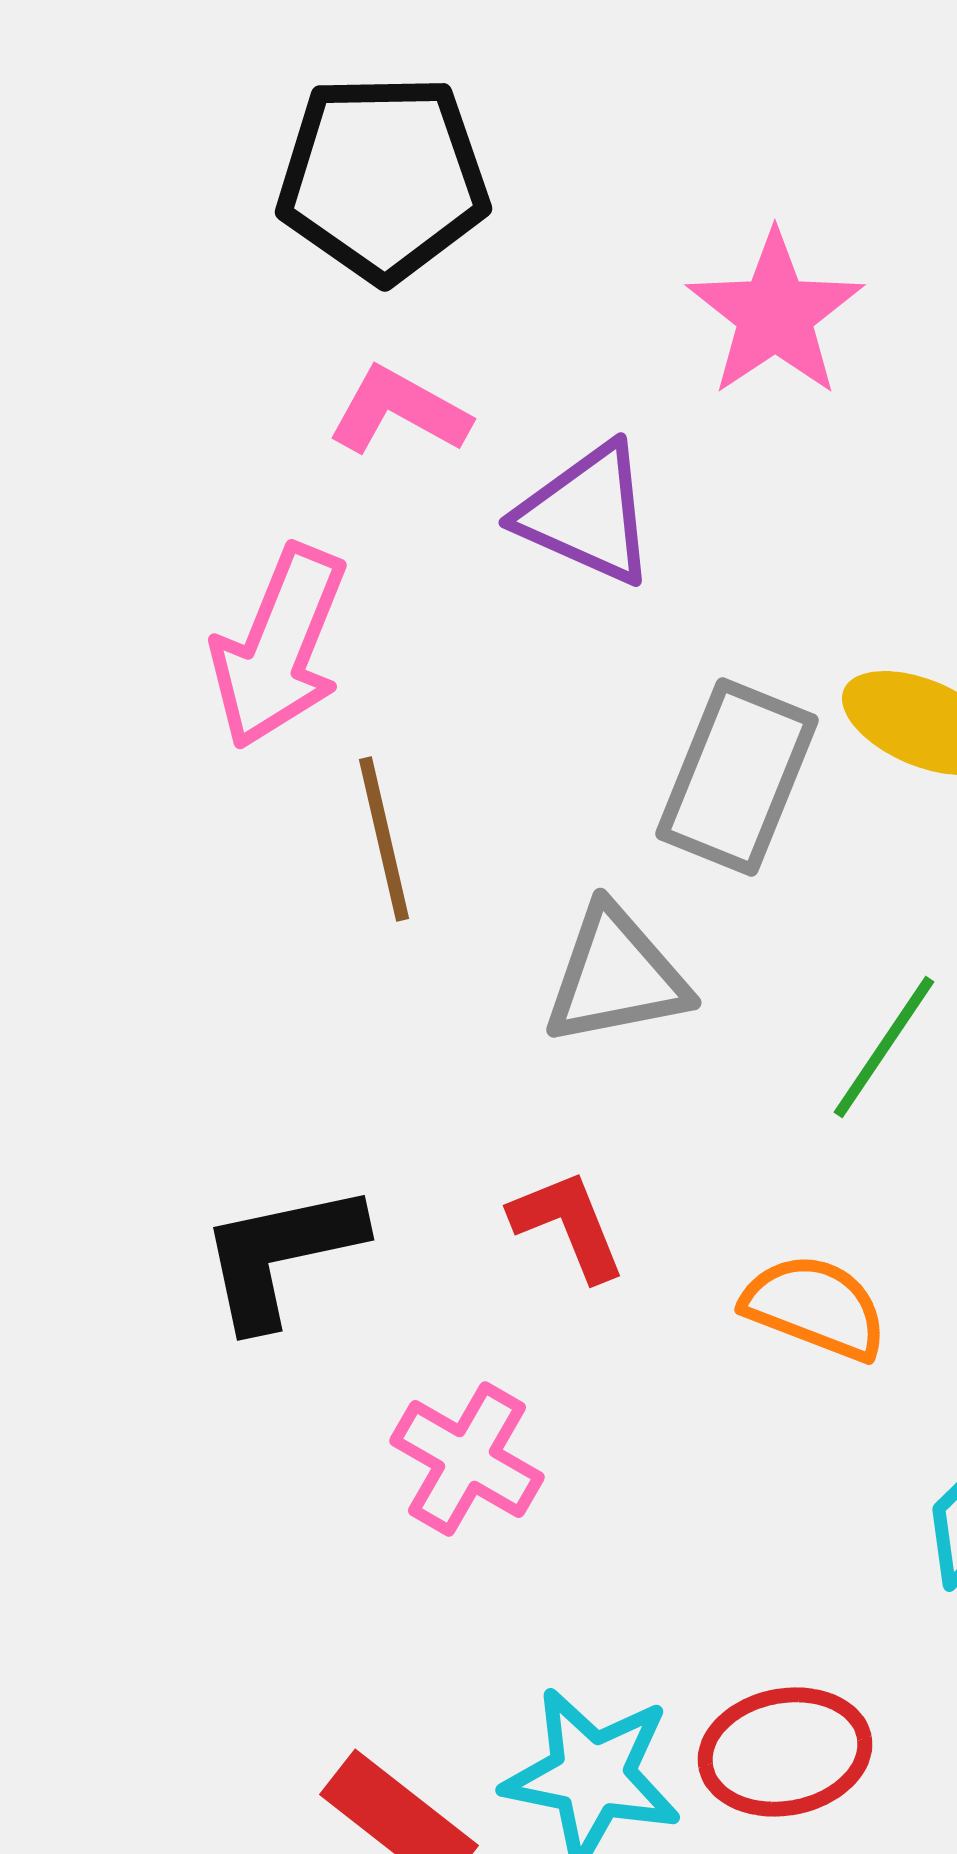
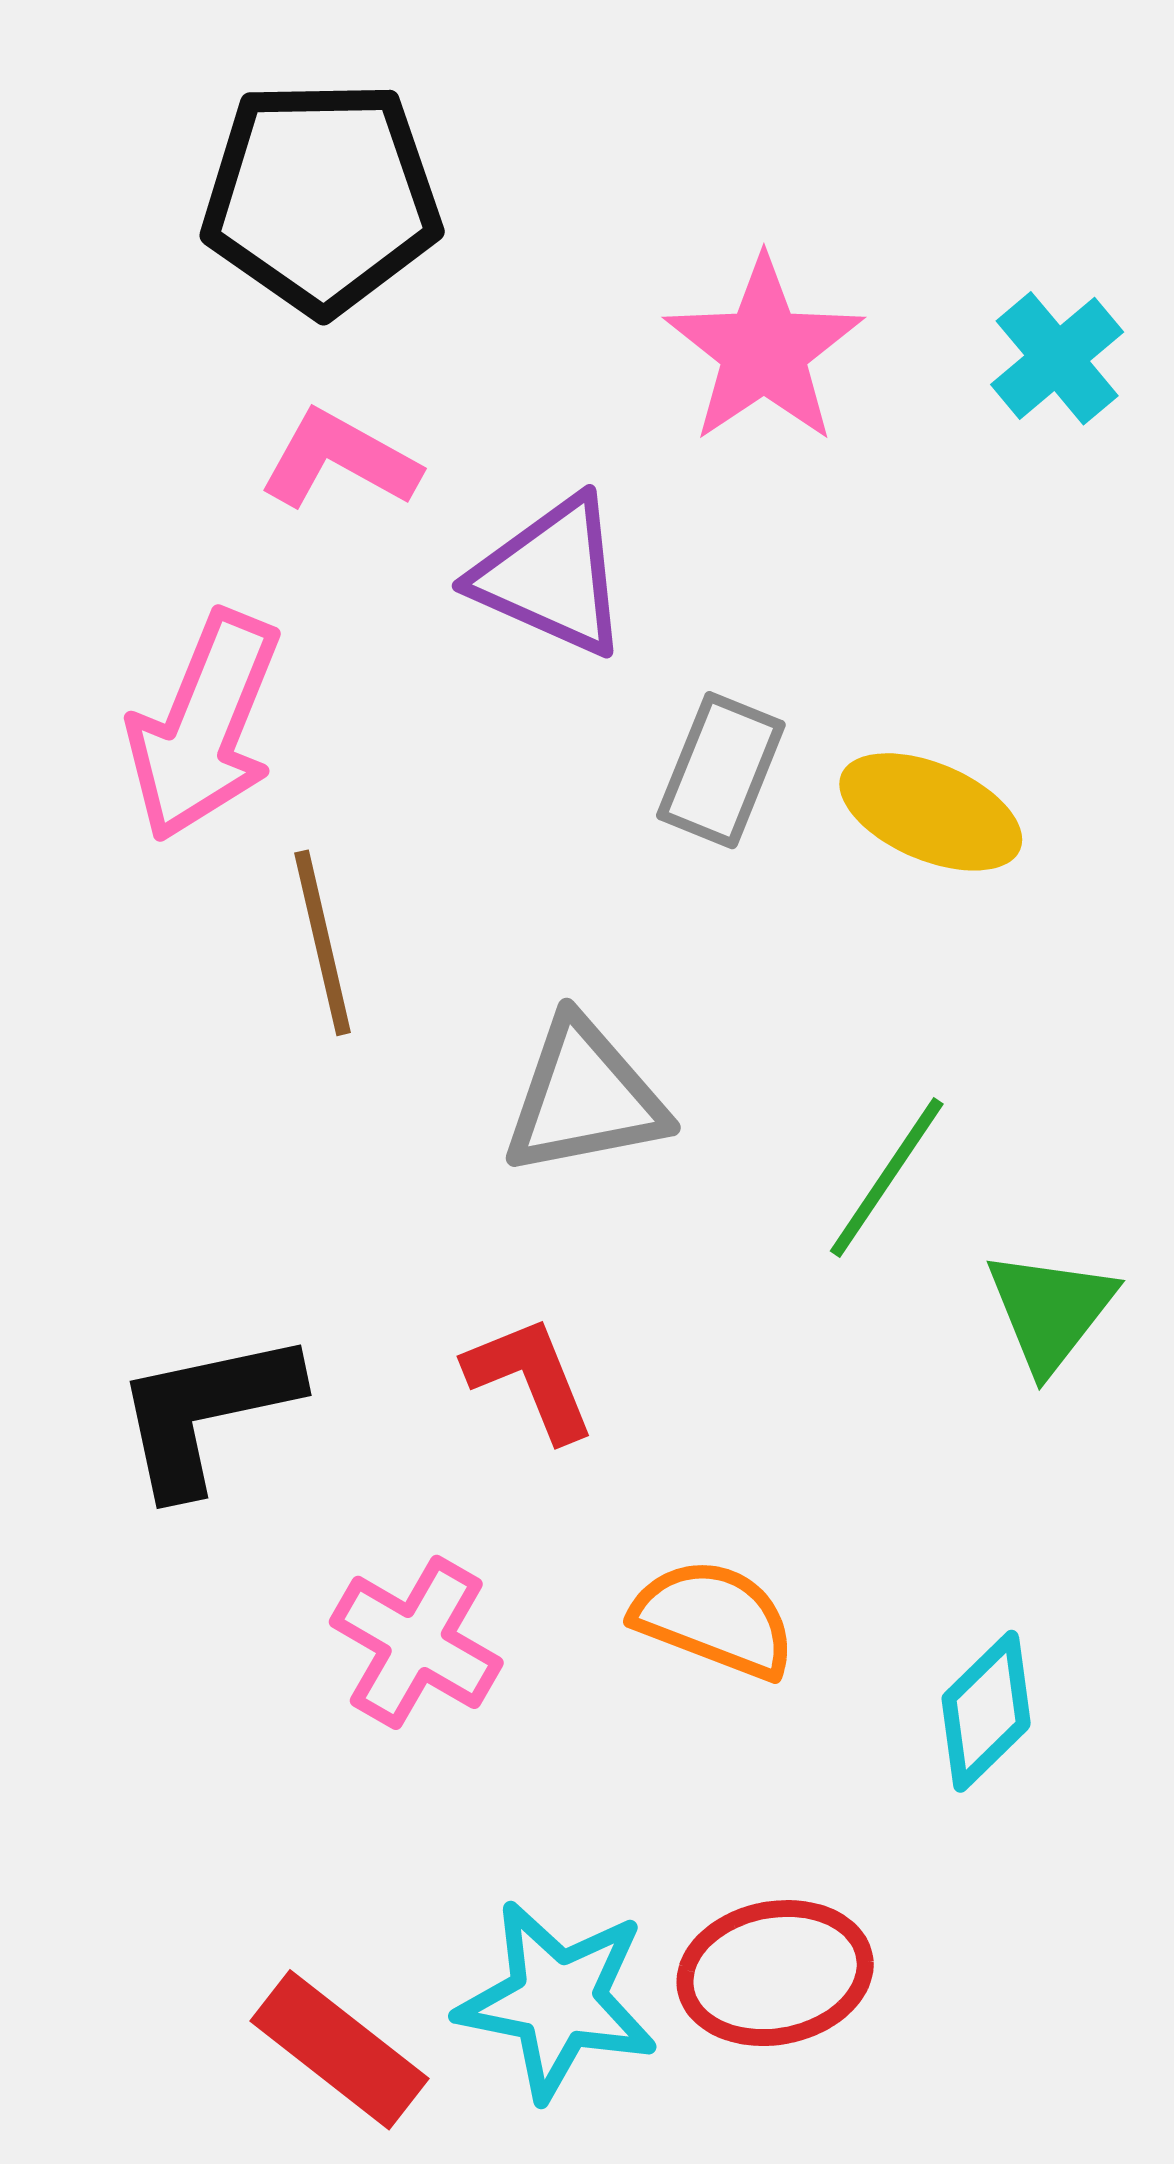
gray rectangle: (737, 777) -> (721, 770), moved, size x0.7
orange semicircle: (815, 1307) -> (714, 1619), moved

